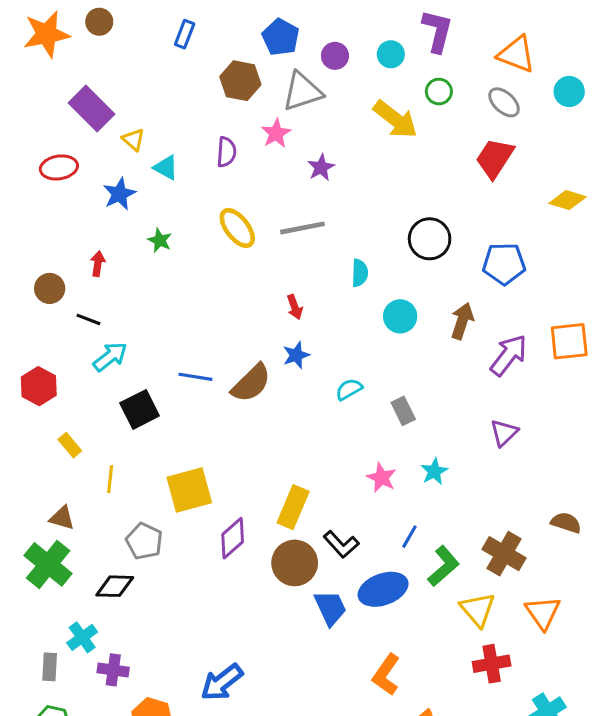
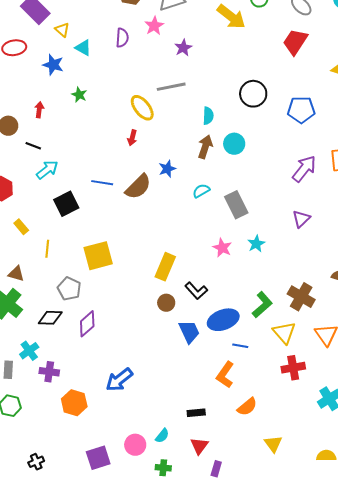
blue star: (119, 194) -> (53, 65), turned -30
yellow ellipse: (237, 228) -> (142, 108), moved
red arrow: (295, 307) -> (132, 138), moved, turned 35
brown arrow: (462, 321) -> (205, 147), moved
gray rectangle: (403, 411) -> (236, 205), size x1.5
blue line: (409, 537) -> (240, 346), moved, turned 70
purple diamond: (233, 538) -> (87, 324), moved
brown circle: (295, 563) -> (166, 303), size x0.6

